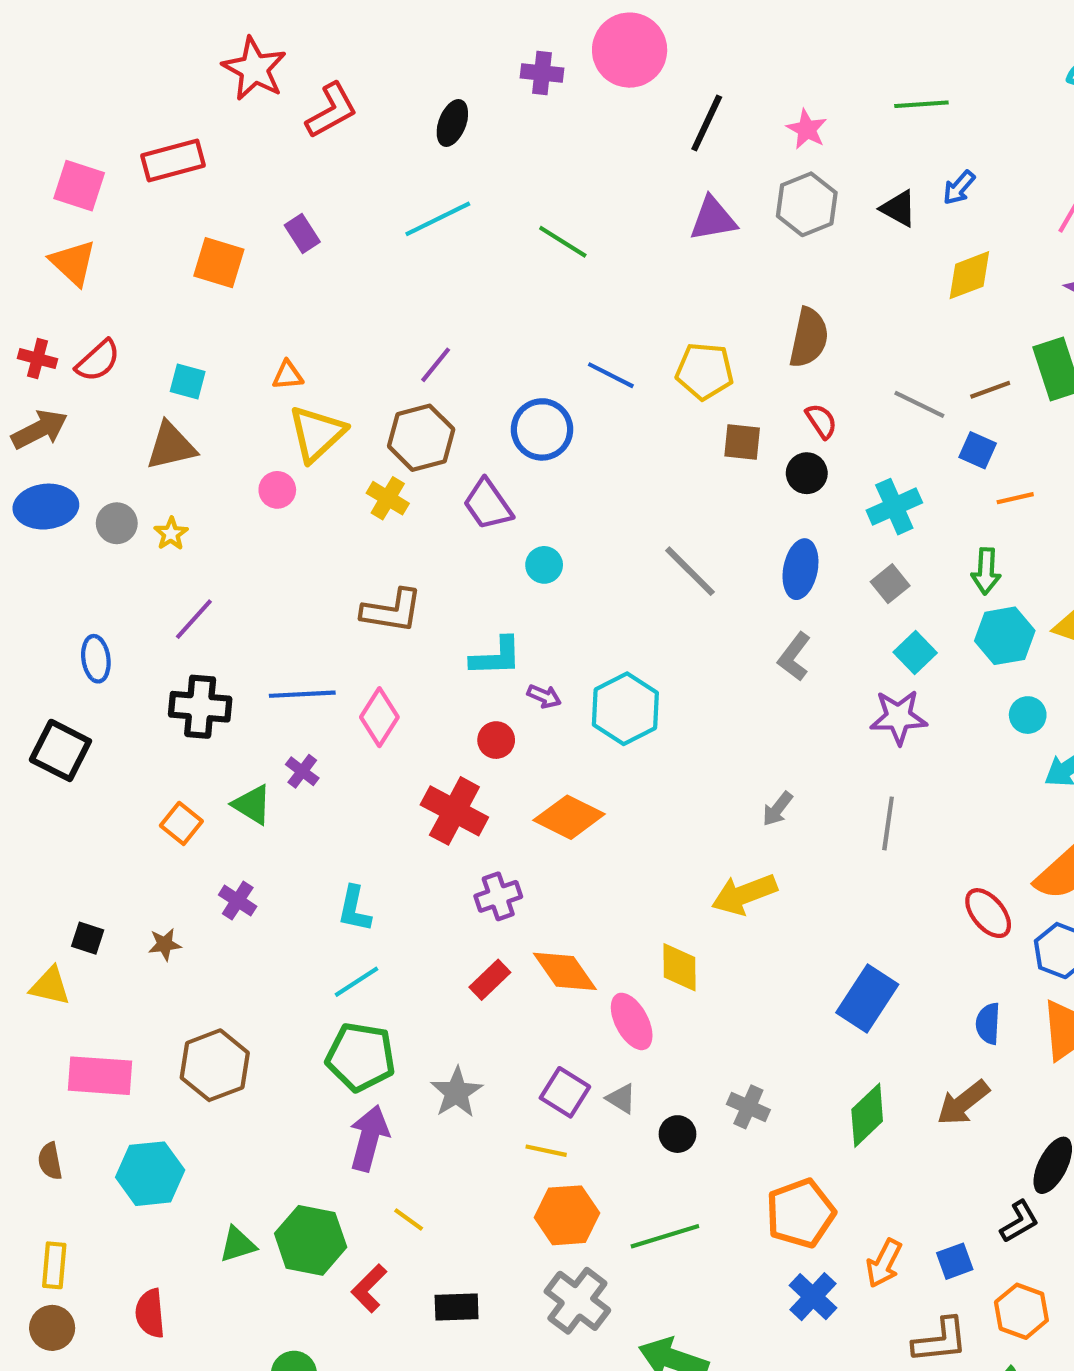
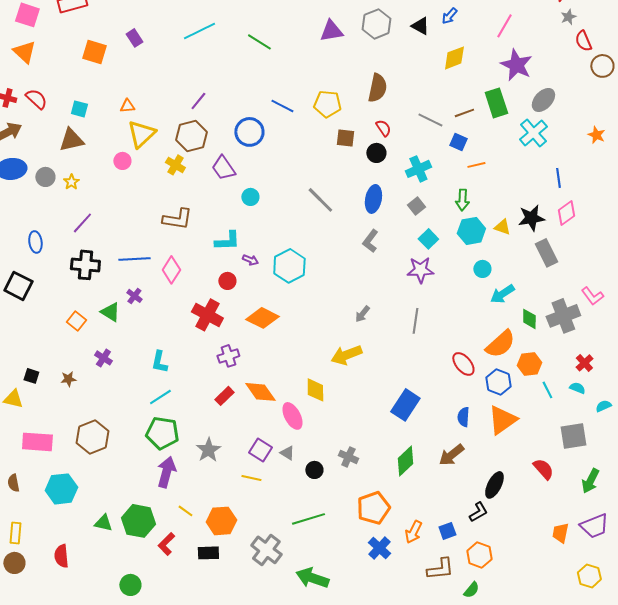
red semicircle: (98, 361) -> (36, 99), turned -95
orange hexagon: (567, 1215) -> (221, 521), moved
green triangle: (238, 1245) -> (103, 523), turned 30

